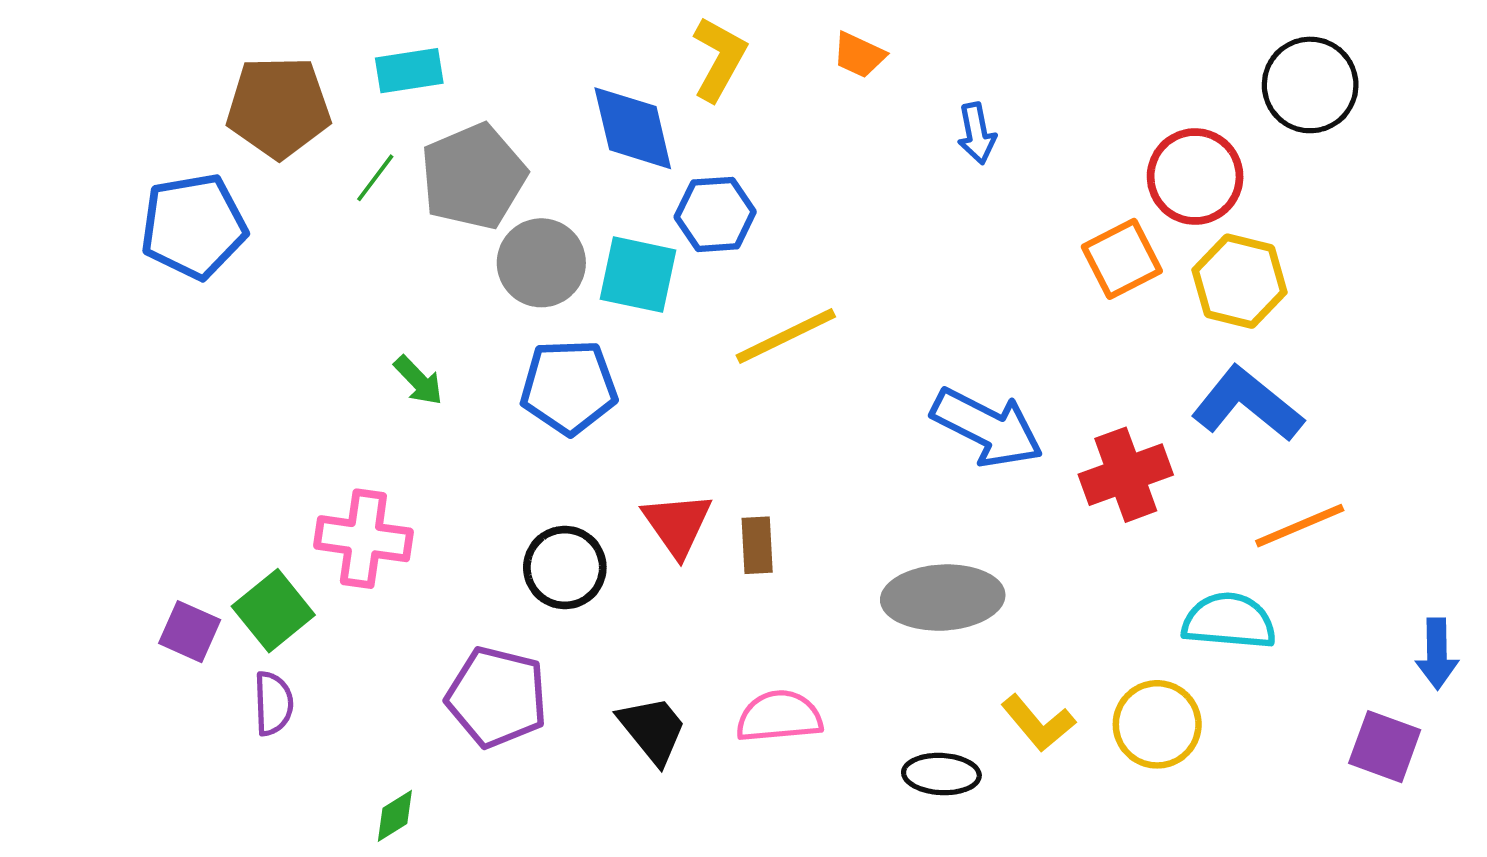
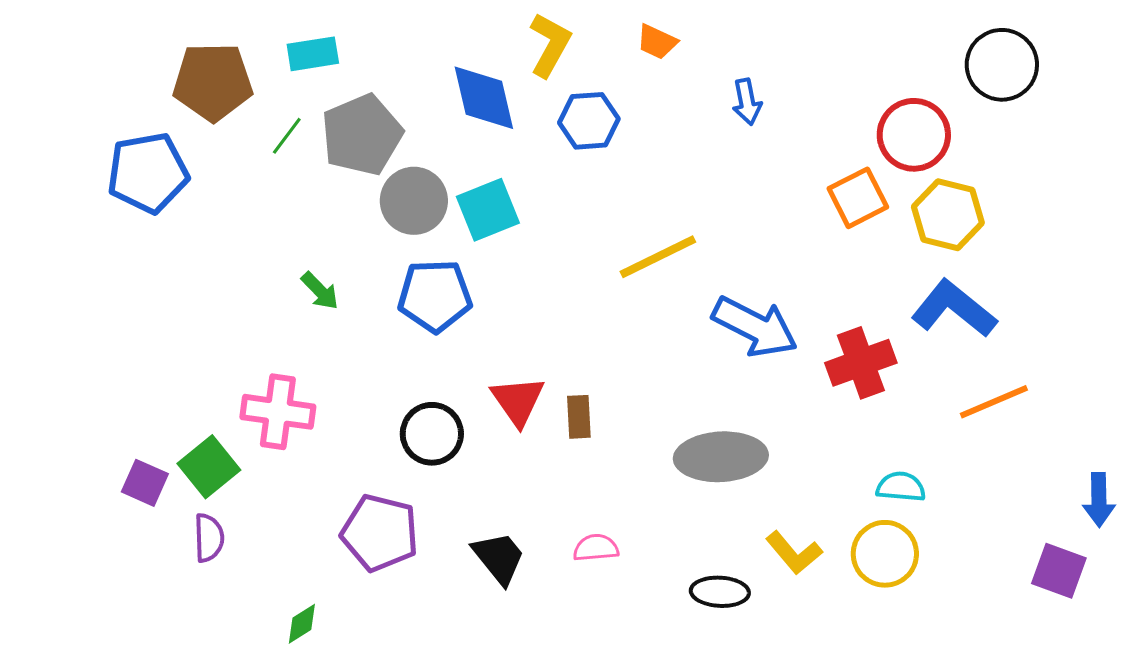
blue hexagon: (715, 214) -> (589, 121), moved
cyan square: (638, 275) -> (488, 210), turned -34
yellow line: (786, 336) -> (658, 257), moved
cyan semicircle: (1229, 621) -> (901, 487), moved, size x0.7
pink semicircle: (779, 717) -> (596, 548), size x0.7

